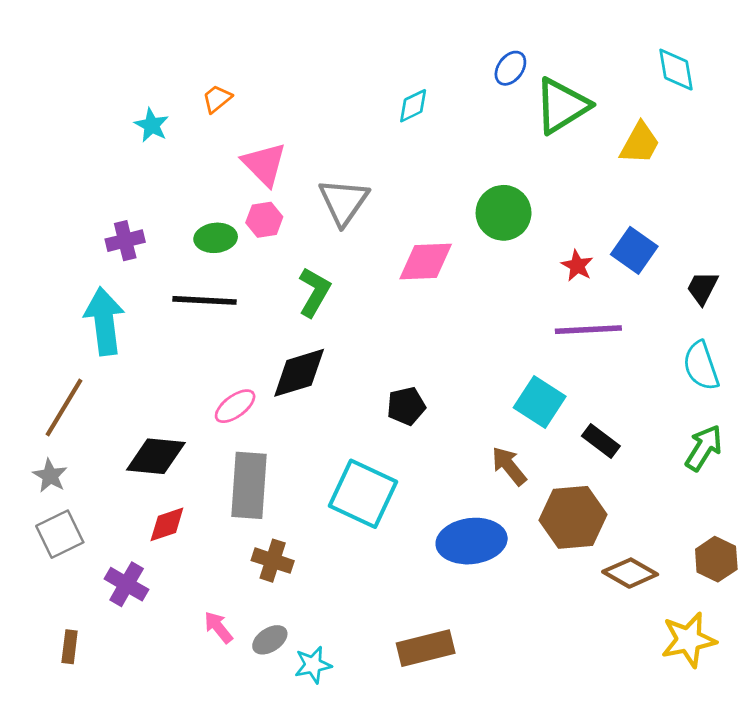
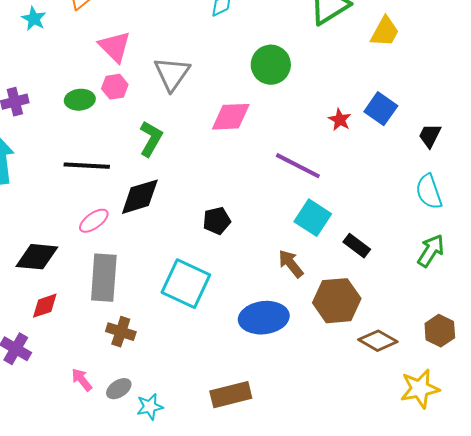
green circle: (504, 213) -> (271, 65), moved
black line: (204, 300) -> (87, 166), moved
purple line: (588, 330) -> (298, 166), moved, turned 30

